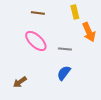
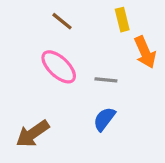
brown line: (38, 13) -> (62, 21), turned 32
brown arrow: (20, 82) -> (33, 134), size x1.5

